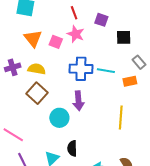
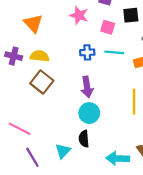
pink square: (56, 42) -> (108, 27), moved
purple cross: (13, 67) -> (14, 56), turned 35
blue cross: (81, 69) -> (87, 52), size x0.6
cyan circle: (59, 118) -> (89, 113), moved

